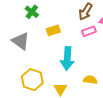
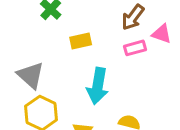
gray triangle: (21, 41) -> (31, 75), moved

